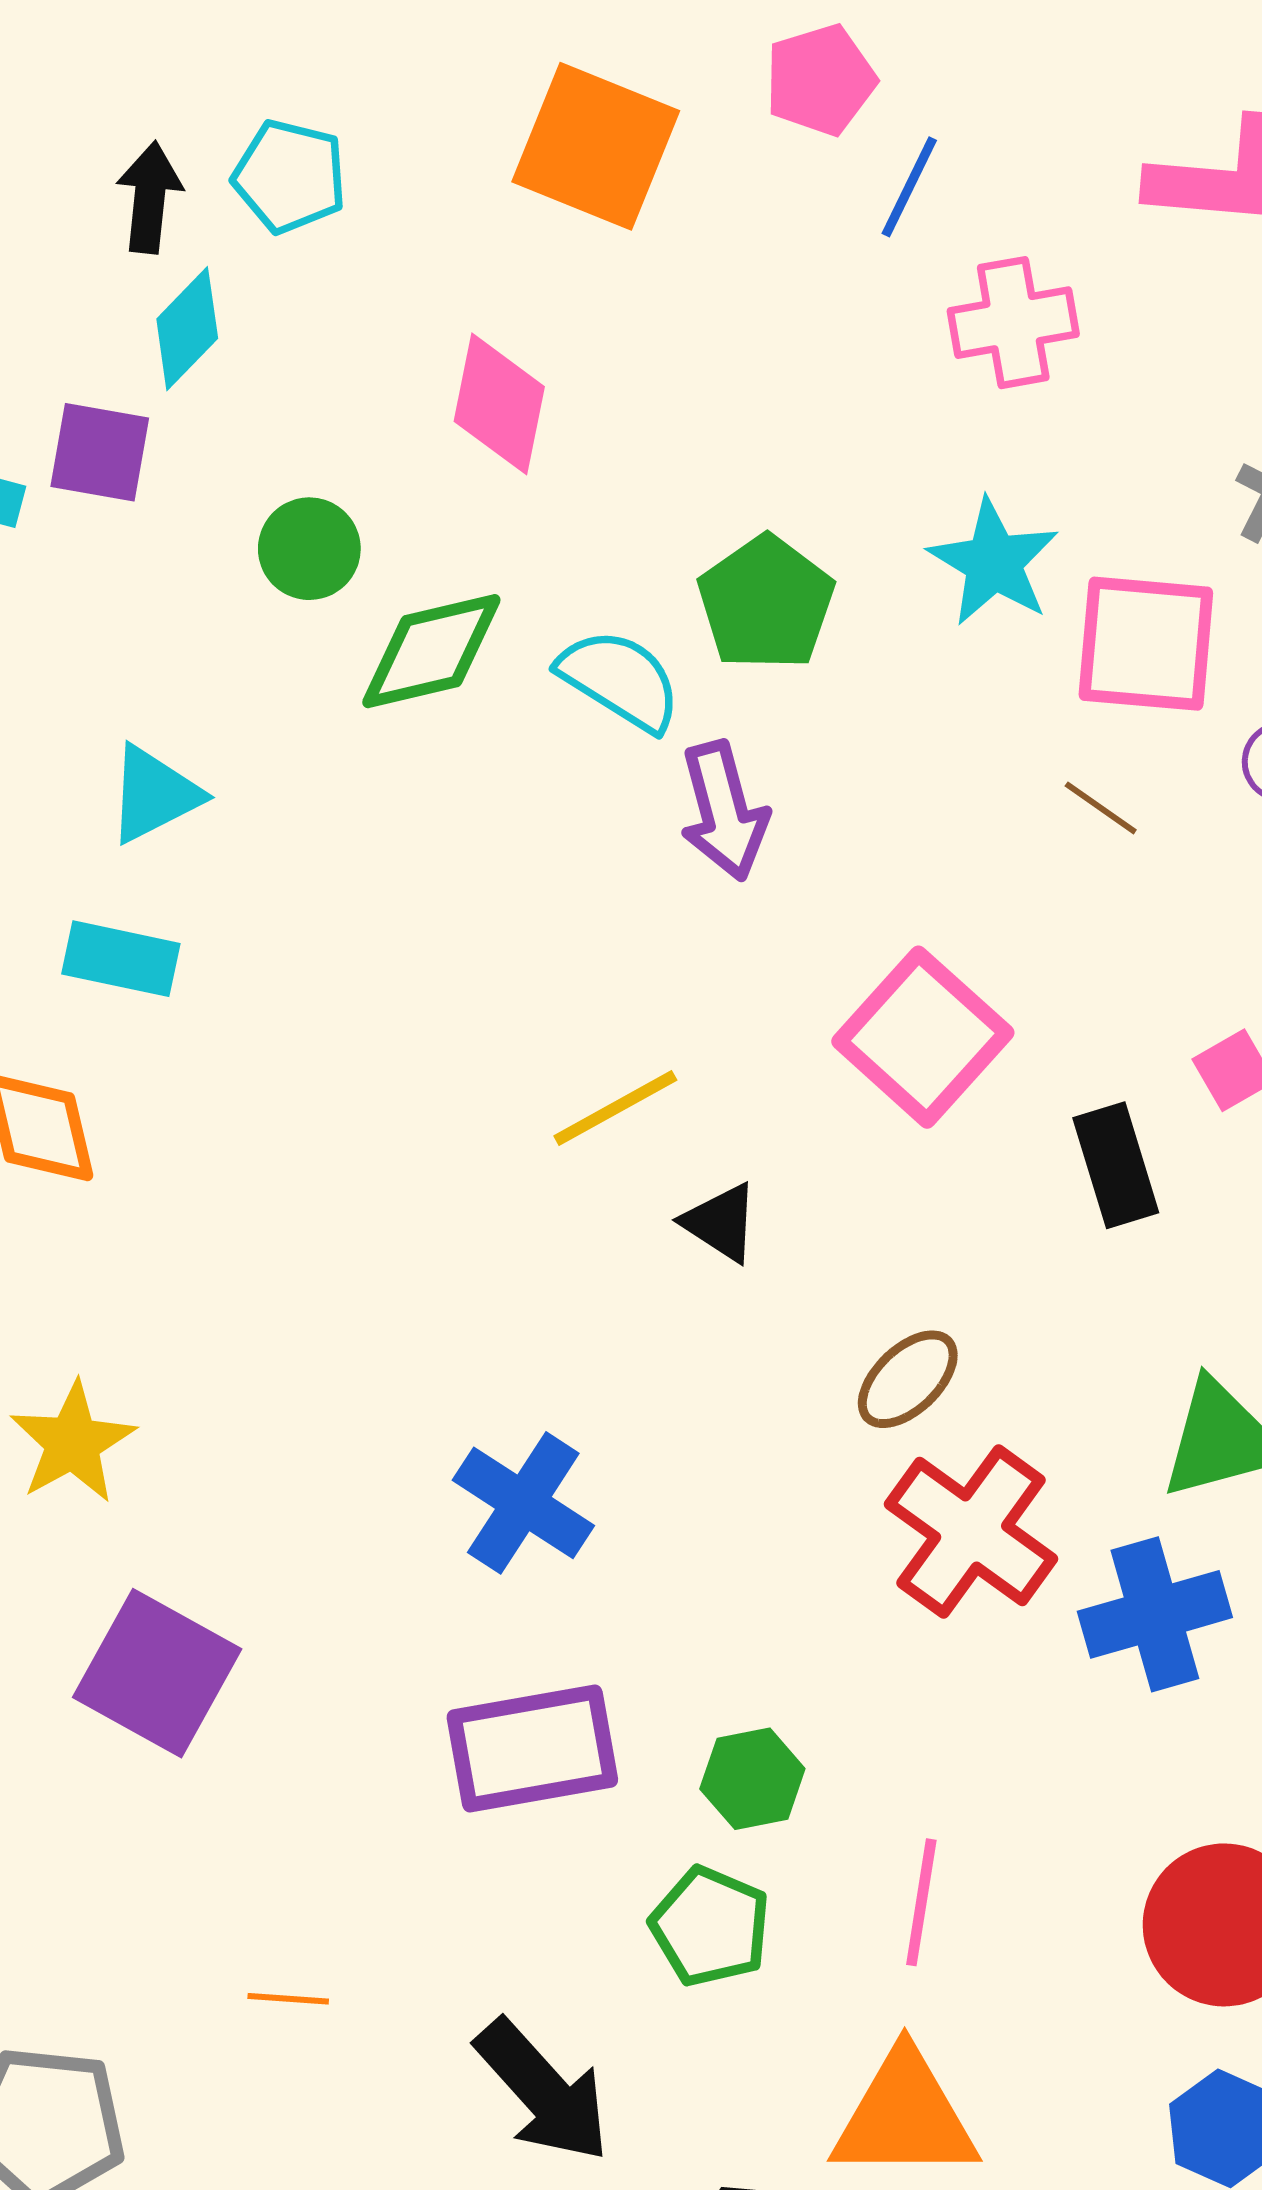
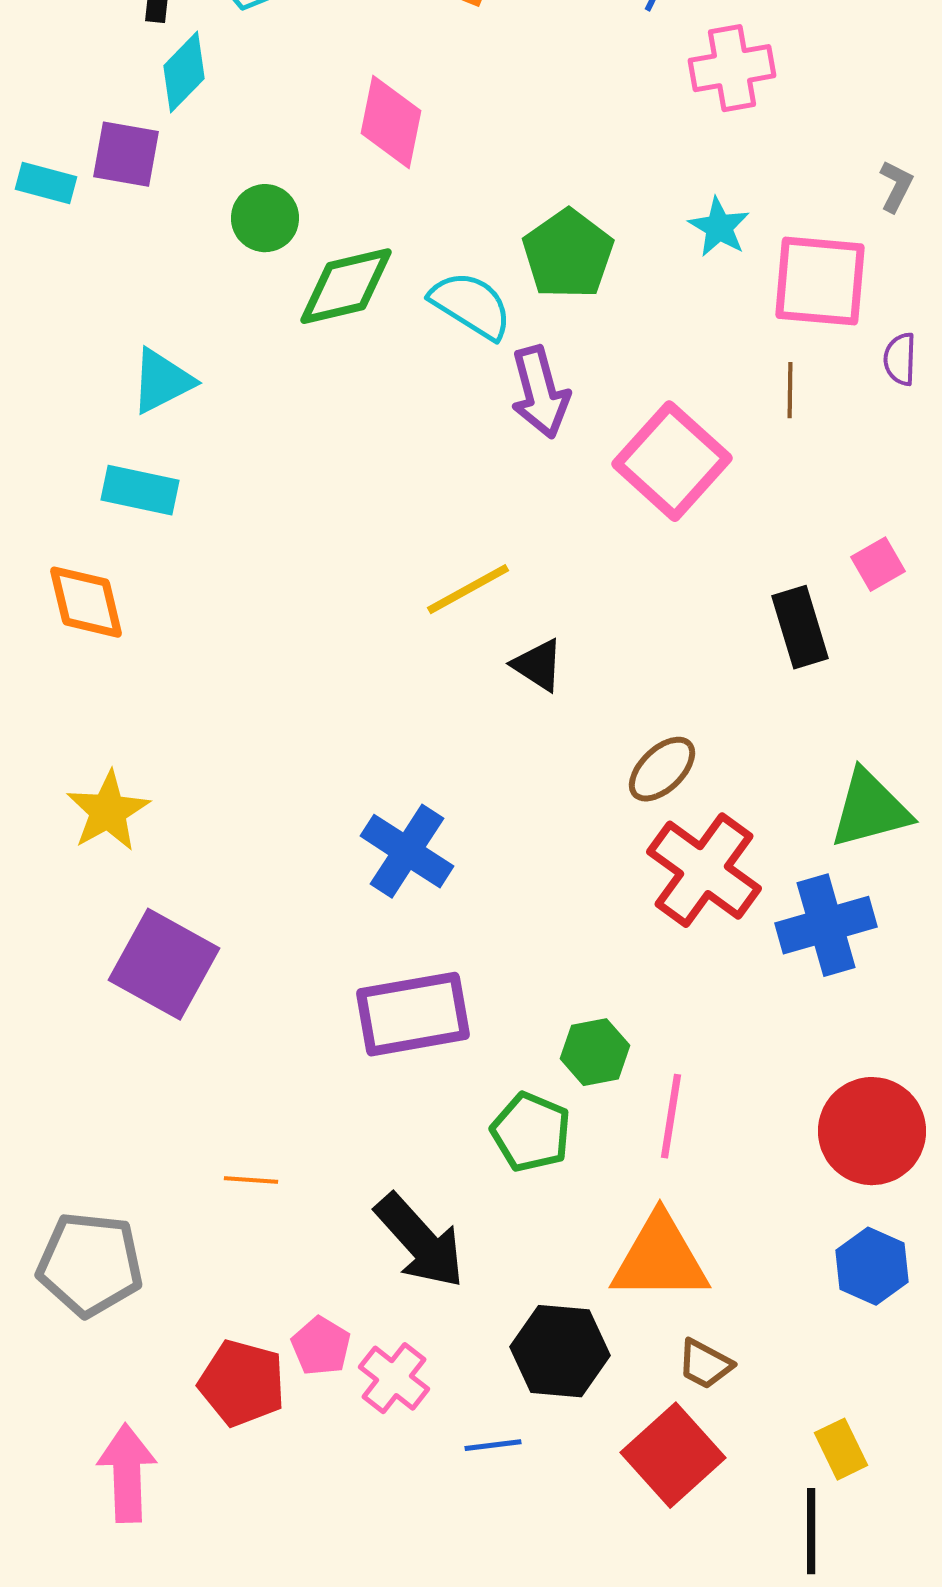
cyan star: (994, 562) -> (719, 227), size x0.7
brown line: (1101, 808) -> (790, 390), turned 56
pink square: (923, 1037) -> (672, 461), moved
green hexagon: (752, 1779) -> (595, 1052), moved

